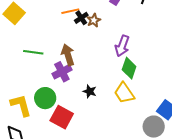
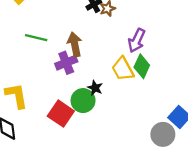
yellow trapezoid: (124, 93) -> (123, 69), moved
green circle: (45, 98) -> (83, 101), moved

